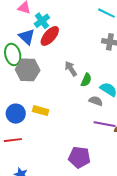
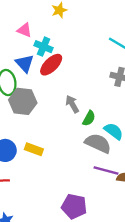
cyan cross: (42, 21) -> (44, 47), turned -35
gray semicircle: (96, 101) -> (98, 143), size x1.6

